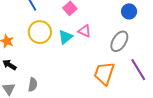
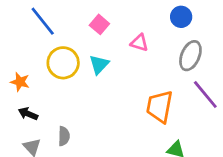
pink triangle: (85, 31) -> (139, 43), moved
gray ellipse: (119, 41) -> (190, 56), moved

